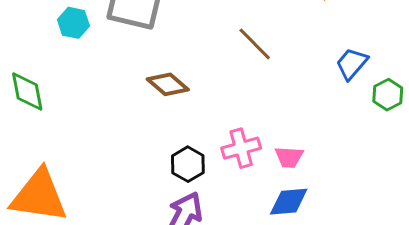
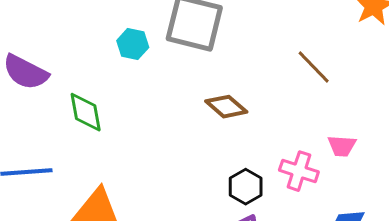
pink cross: (241, 148) -> (299, 171), turned 33
pink trapezoid: (289, 157) -> (342, 146), moved

